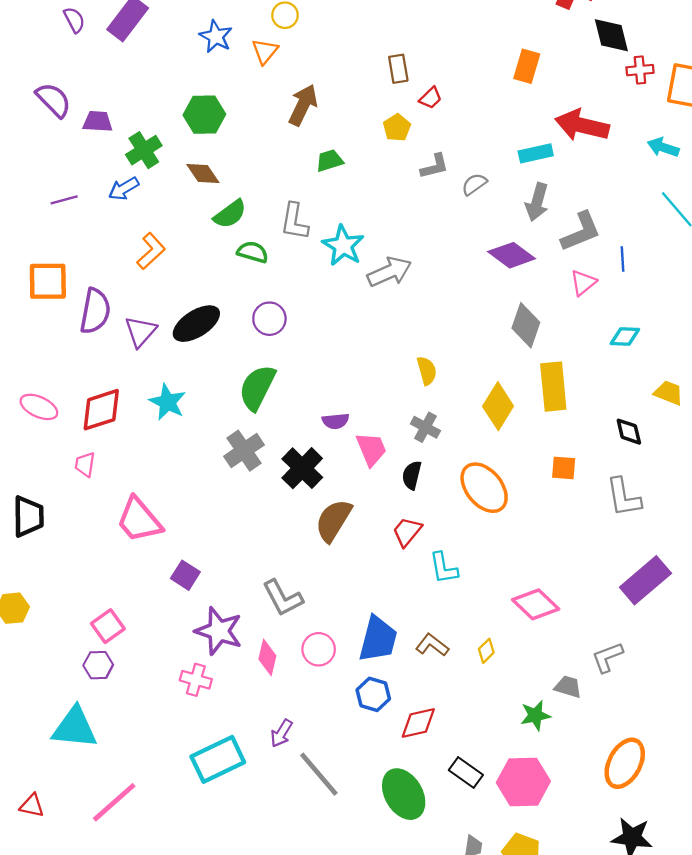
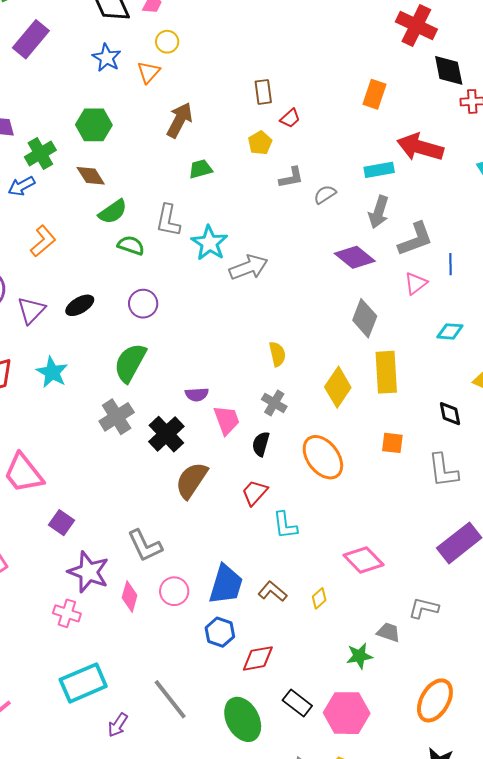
black ellipse: (196, 324) -> (80, 305), size x0.7
gray L-shape: (607, 657) -> (424, 608), turned 32
purple arrow: (281, 733) -> (118, 725), moved

